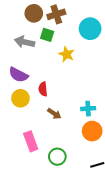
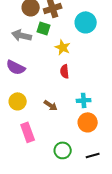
red semicircle: (43, 89) -> (65, 71), moved
yellow circle: (20, 98) -> (18, 101), moved
green circle: (57, 157) -> (63, 150), moved

